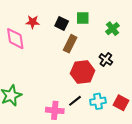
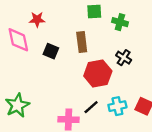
black square: (62, 24) -> (51, 51), moved
green cross: (112, 29) -> (120, 22), moved, turned -32
brown rectangle: (70, 44) -> (82, 42), turned -30

